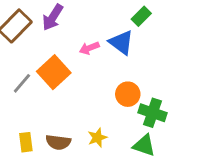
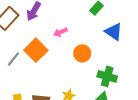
blue triangle: (121, 42) -> (114, 32), moved
orange circle: (128, 94) -> (82, 53), moved

